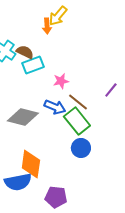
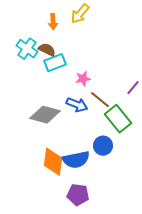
orange arrow: (47, 26) -> (53, 22), moved
green rectangle: (77, 121) -> (118, 119), moved
blue semicircle: (18, 182) -> (76, 160), moved

